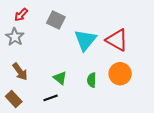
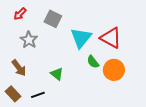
gray star: (15, 37) -> (29, 40), moved
green semicircle: (92, 80) -> (93, 62), moved, turned -40
black line: (51, 98) -> (38, 95), moved

